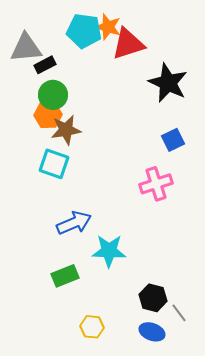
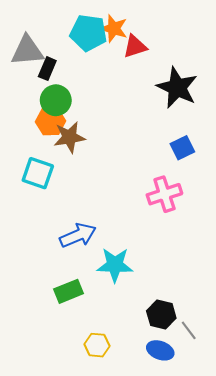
red triangle: (128, 44) -> (135, 46), size x0.7
black rectangle: (45, 65) -> (47, 69), turned -40
cyan square: (54, 164) -> (38, 173), moved

